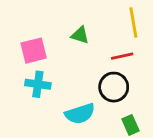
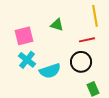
cyan cross: (38, 84) -> (27, 60), turned 30
cyan semicircle: (80, 114) -> (50, 71), moved

